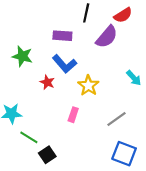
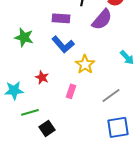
red star: (47, 82) -> (42, 77), moved
green line: (29, 137) -> (30, 112), turned -48
blue square: (124, 154) -> (118, 127), turned -30

